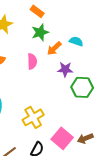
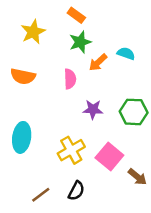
purple star: (65, 69) -> (93, 109), moved
pink square: (62, 138) -> (109, 157), moved
brown arrow: (85, 138) -> (137, 177), turned -119

